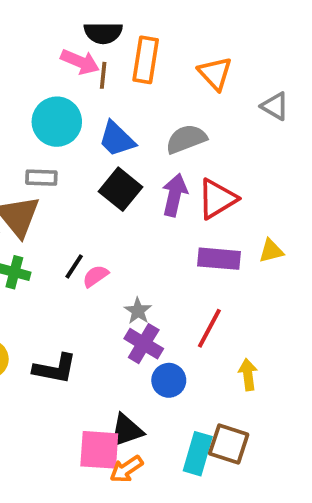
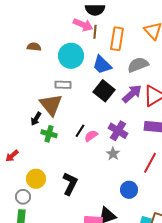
orange rectangle: (146, 60) -> (117, 39), moved
purple arrow: (175, 195) -> (132, 94), turned 35
purple cross: (144, 344) -> (118, 131), moved
black L-shape: (55, 369) -> (70, 184), turned -75

